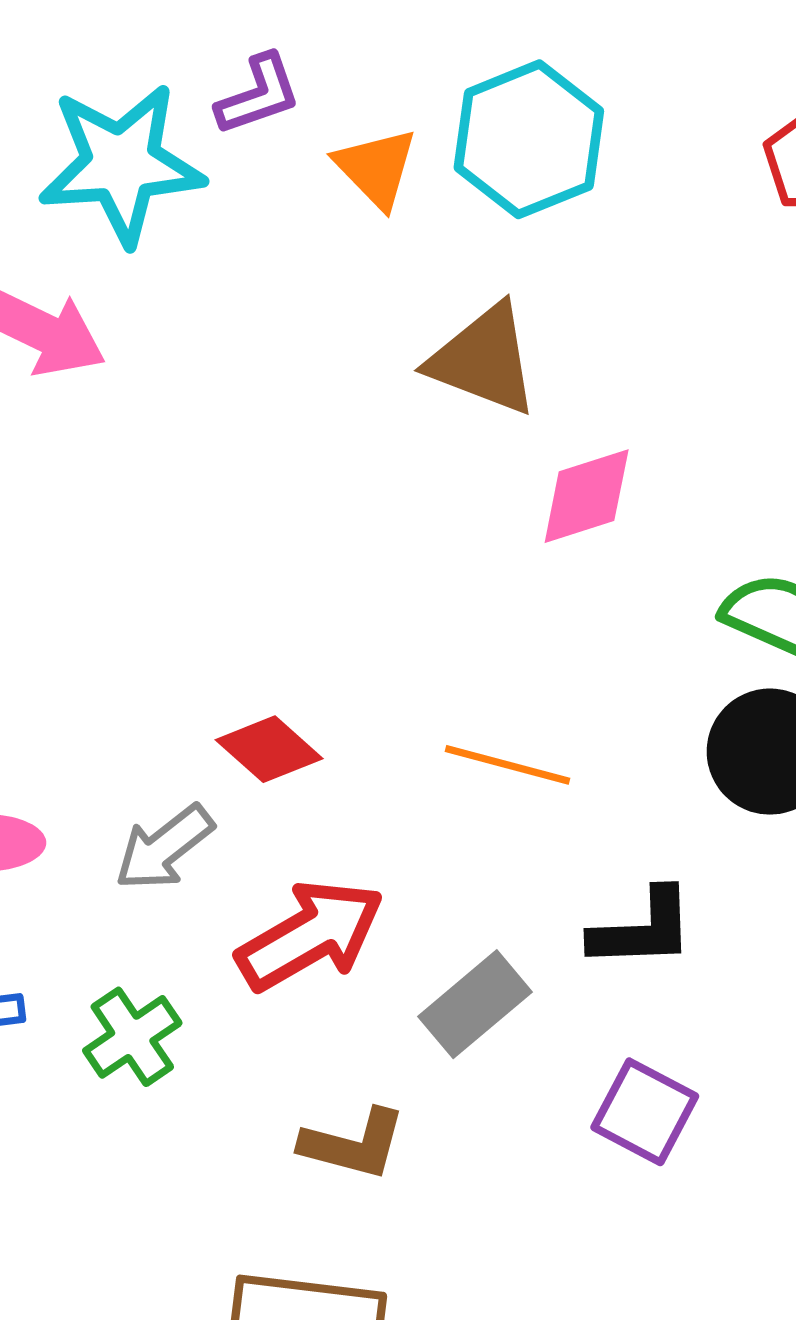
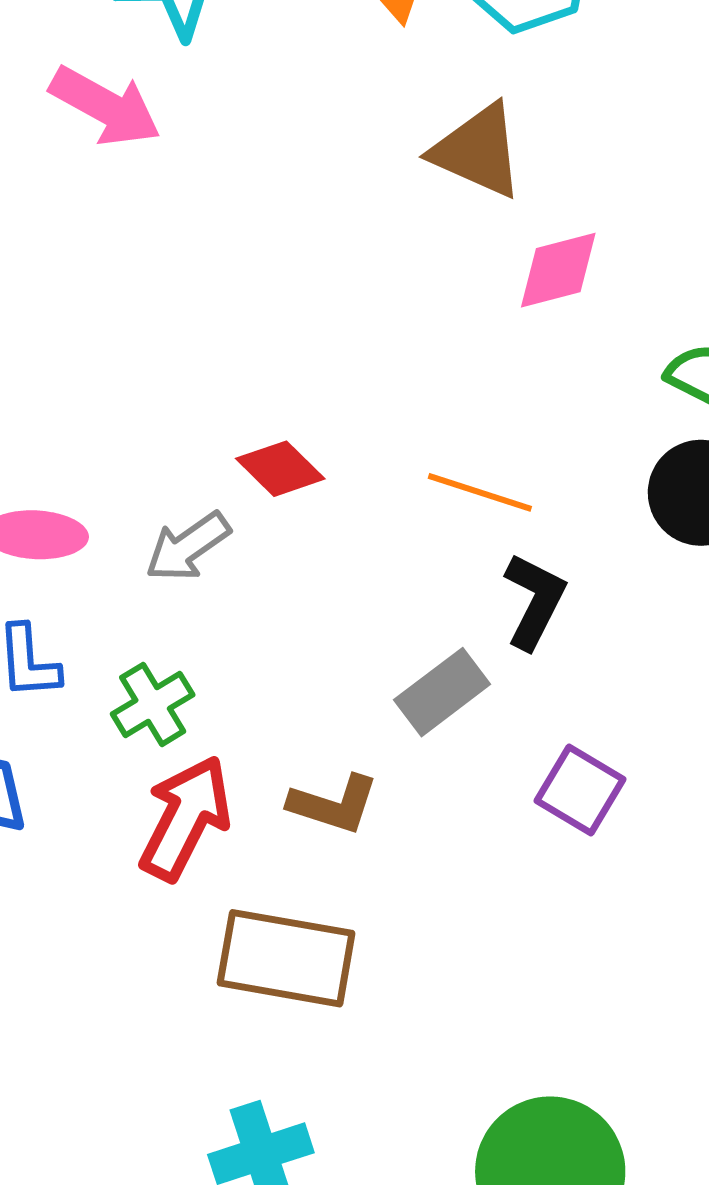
black L-shape: (642, 929) -> (534, 601), moved, turned -64
red arrow: (310, 935) -> (185, 818), moved, turned -36

